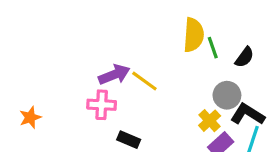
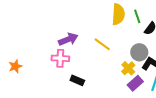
green line: (213, 48) -> (137, 16), moved
yellow line: (144, 81) -> (102, 44), moved

